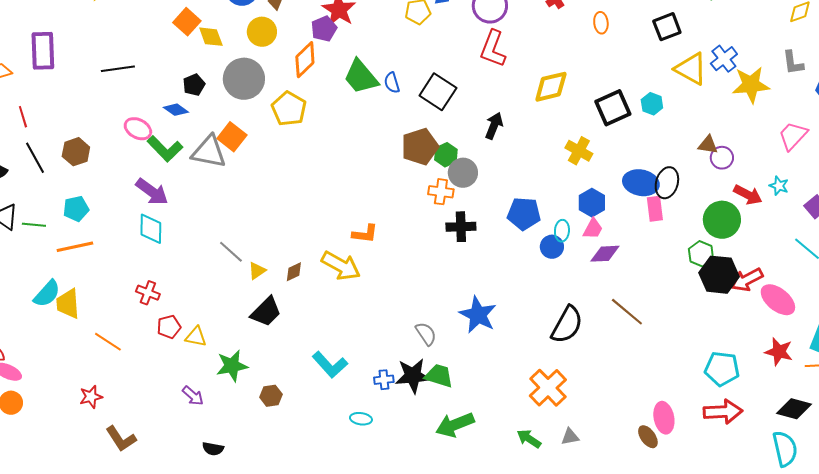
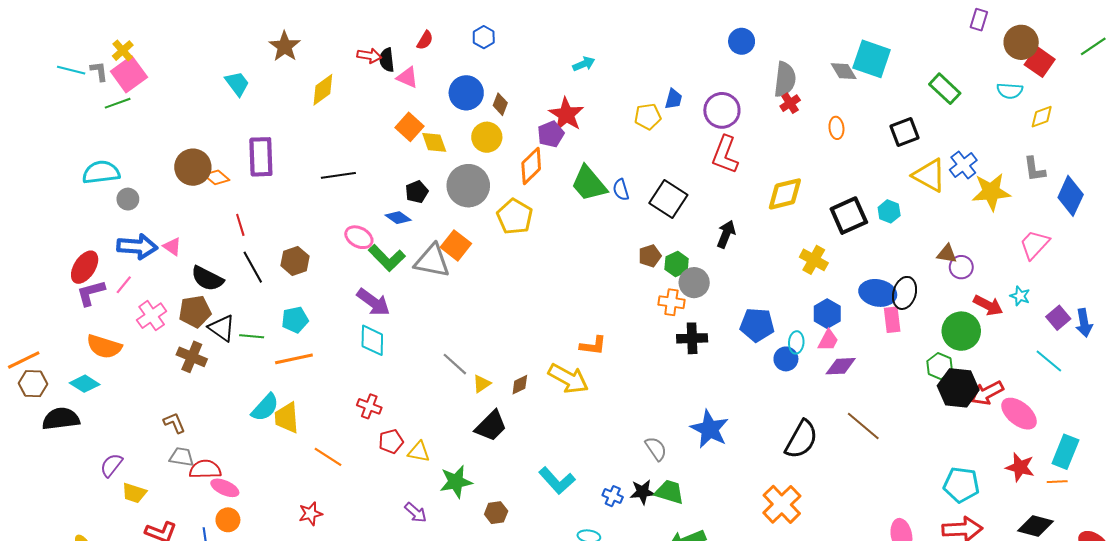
brown pentagon: (420, 147) -> (650, 256), size x0.6
black star: (413, 376) -> (643, 492), size x0.7
blue cross: (384, 380) -> (613, 496), turned 30

